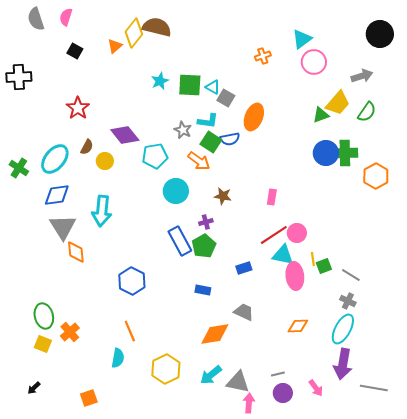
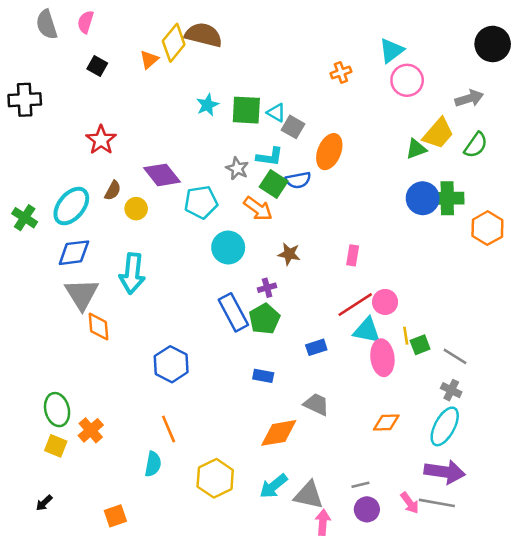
purple arrow: (343, 364) -> (445, 472), turned -92
gray line: (374, 388) -> (437, 503), moved

